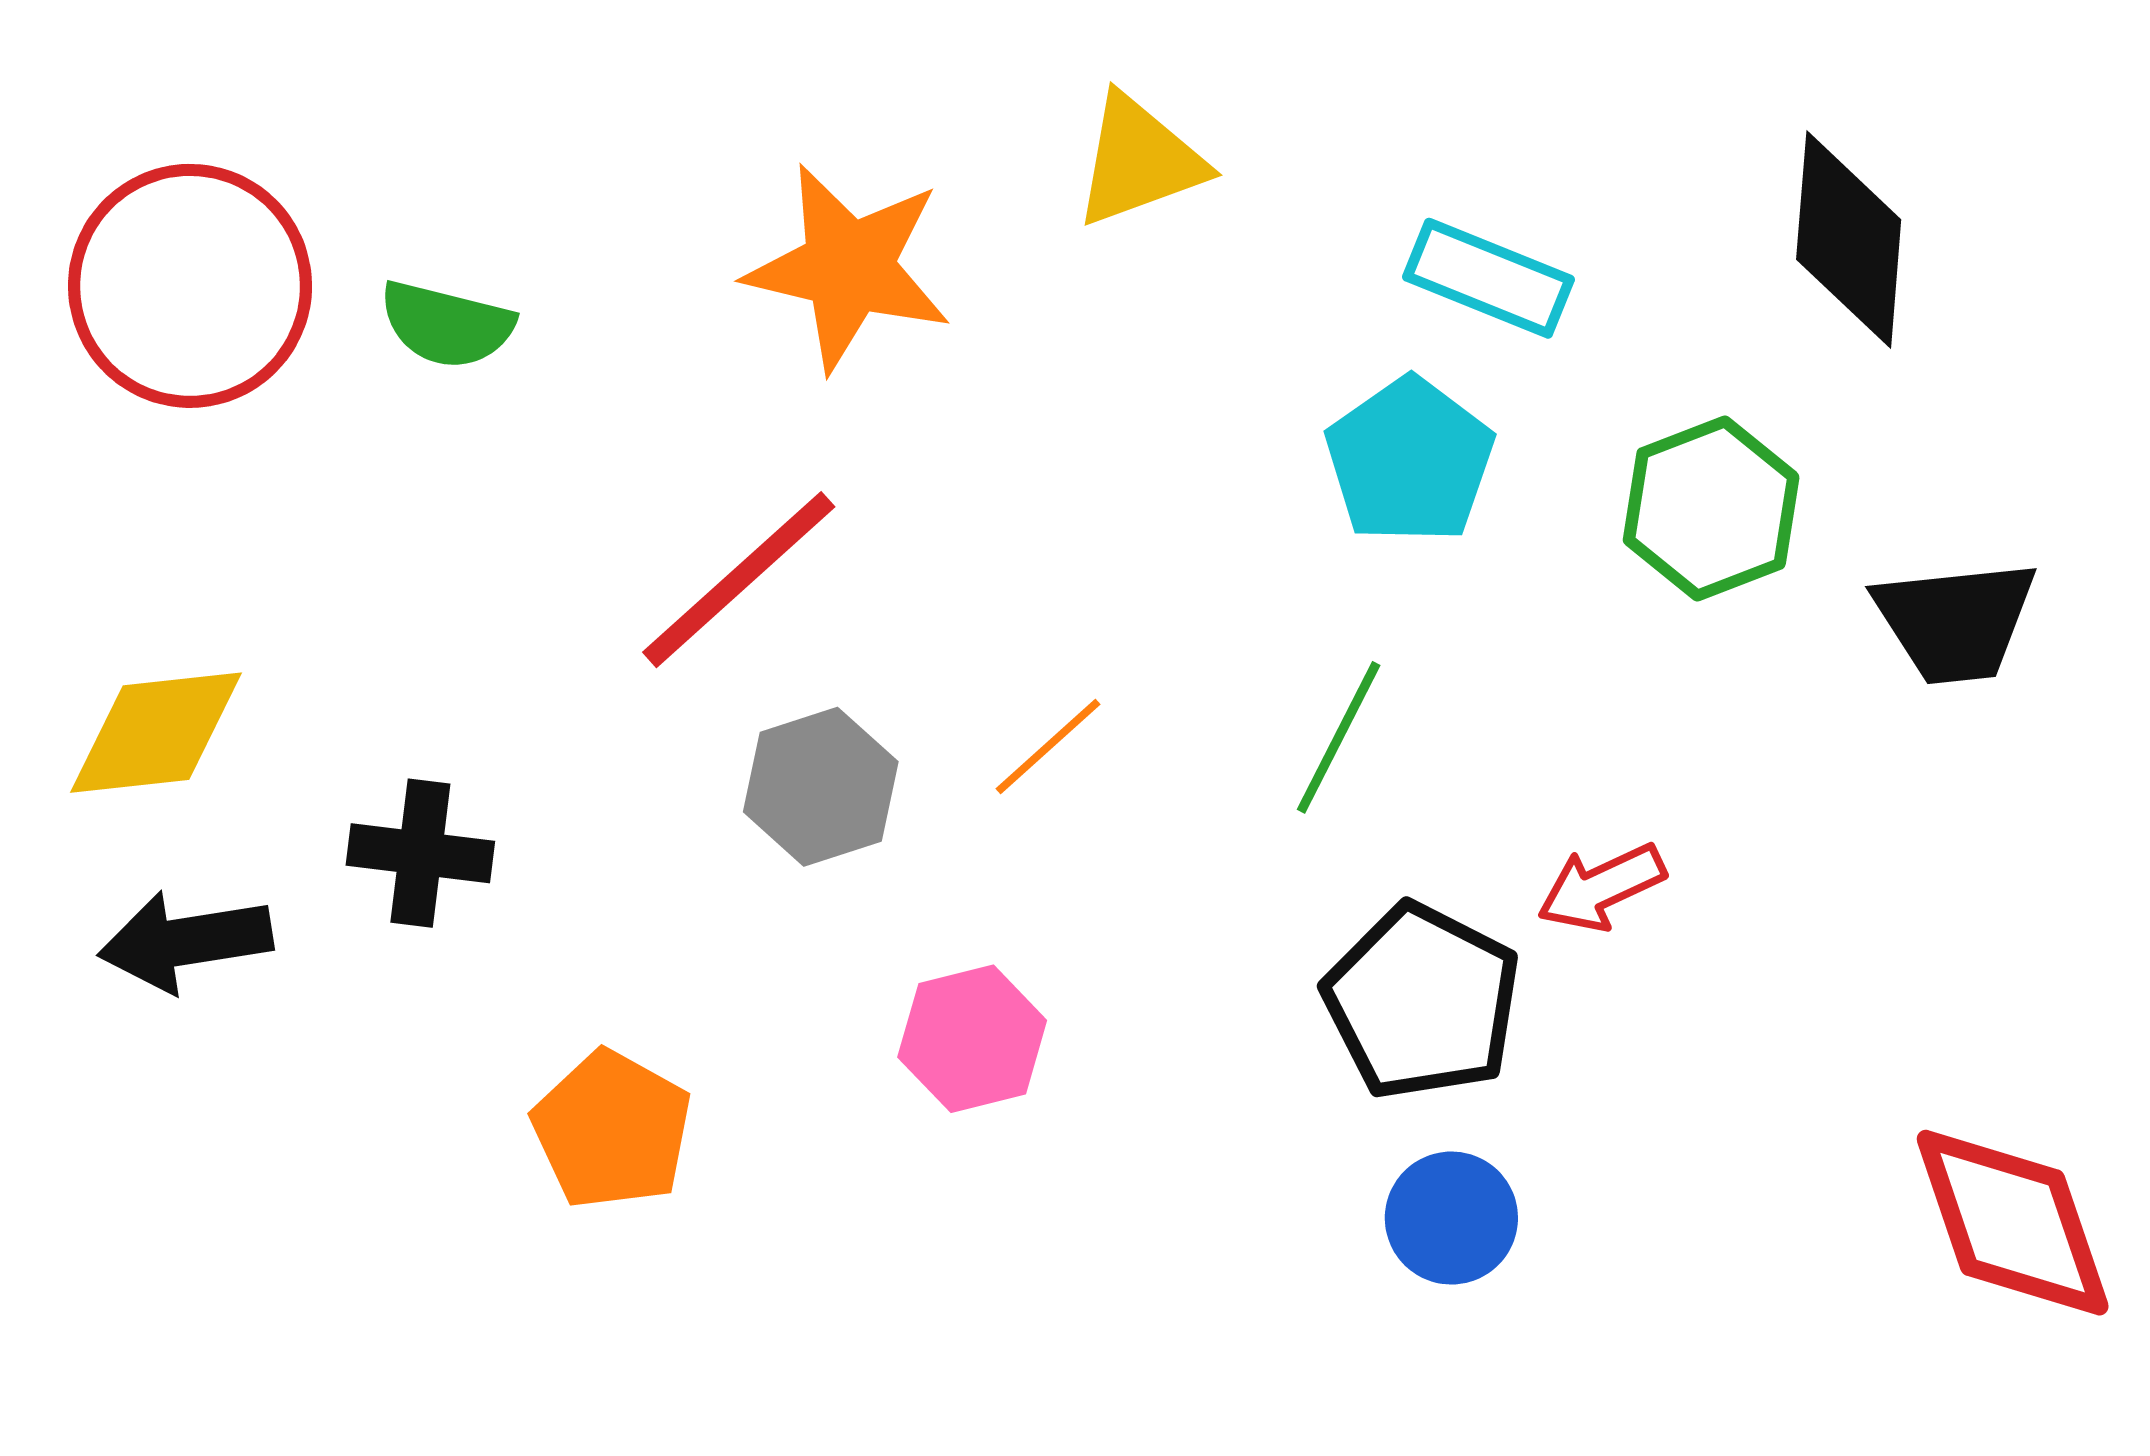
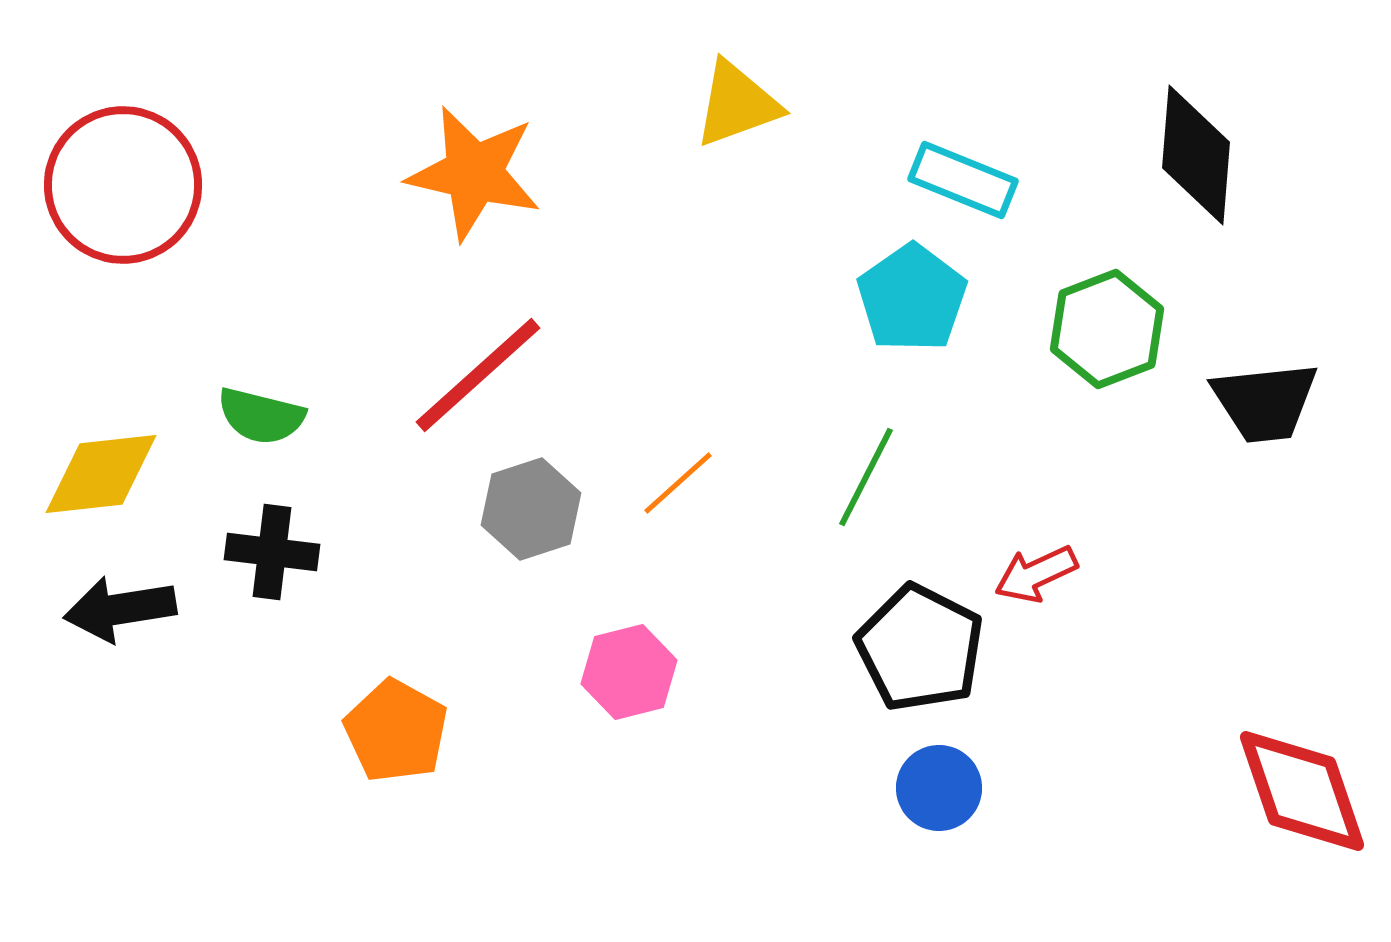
orange star: (849, 267) -> (474, 173), moved
green semicircle: (447, 325) -> (261, 416), moved

